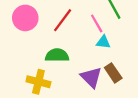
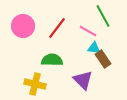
pink line: (97, 23) -> (88, 31), turned -30
brown rectangle: (113, 73) -> (103, 59), moved

